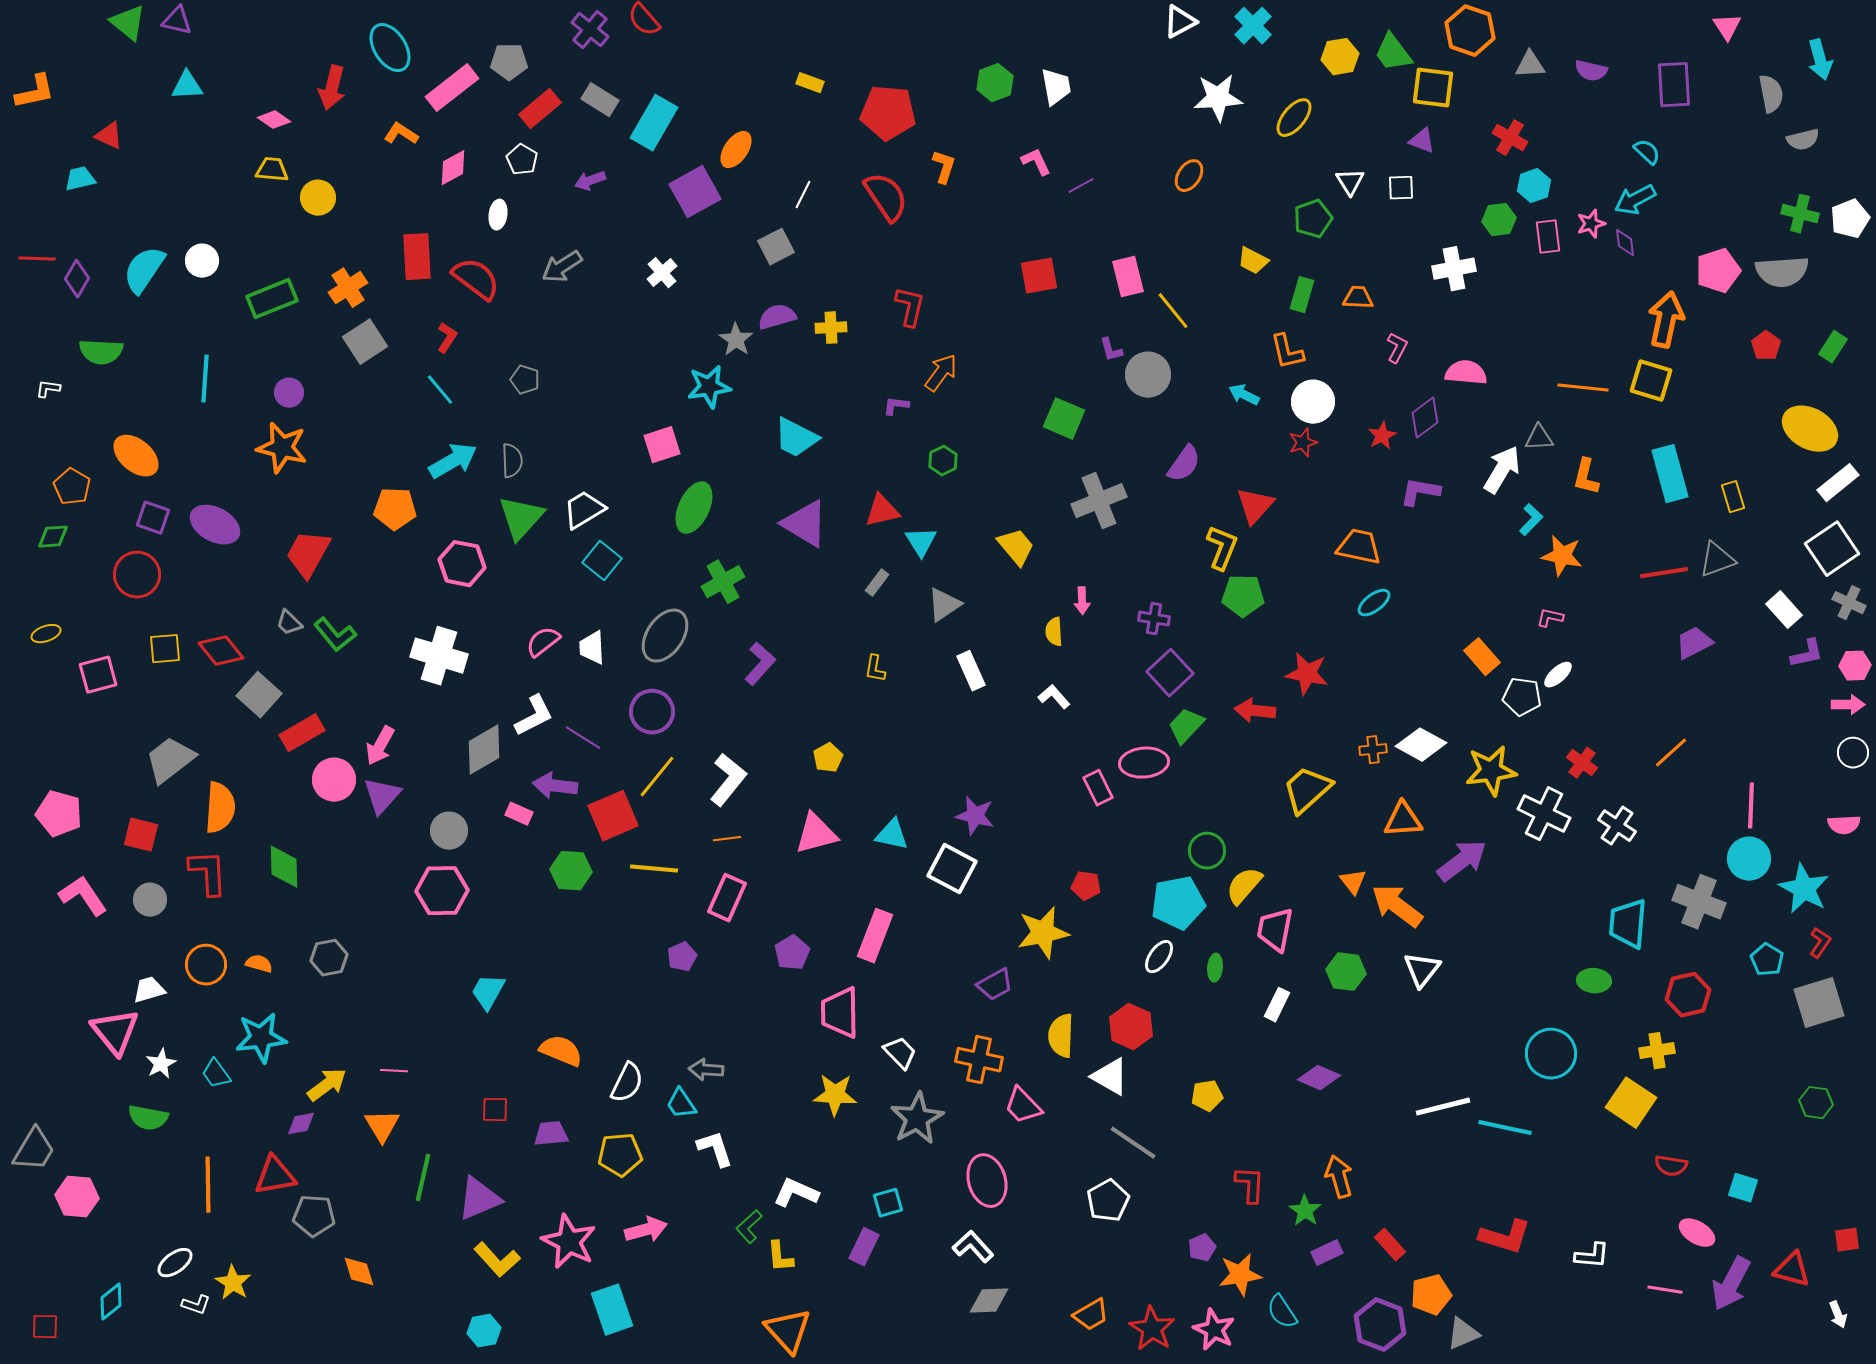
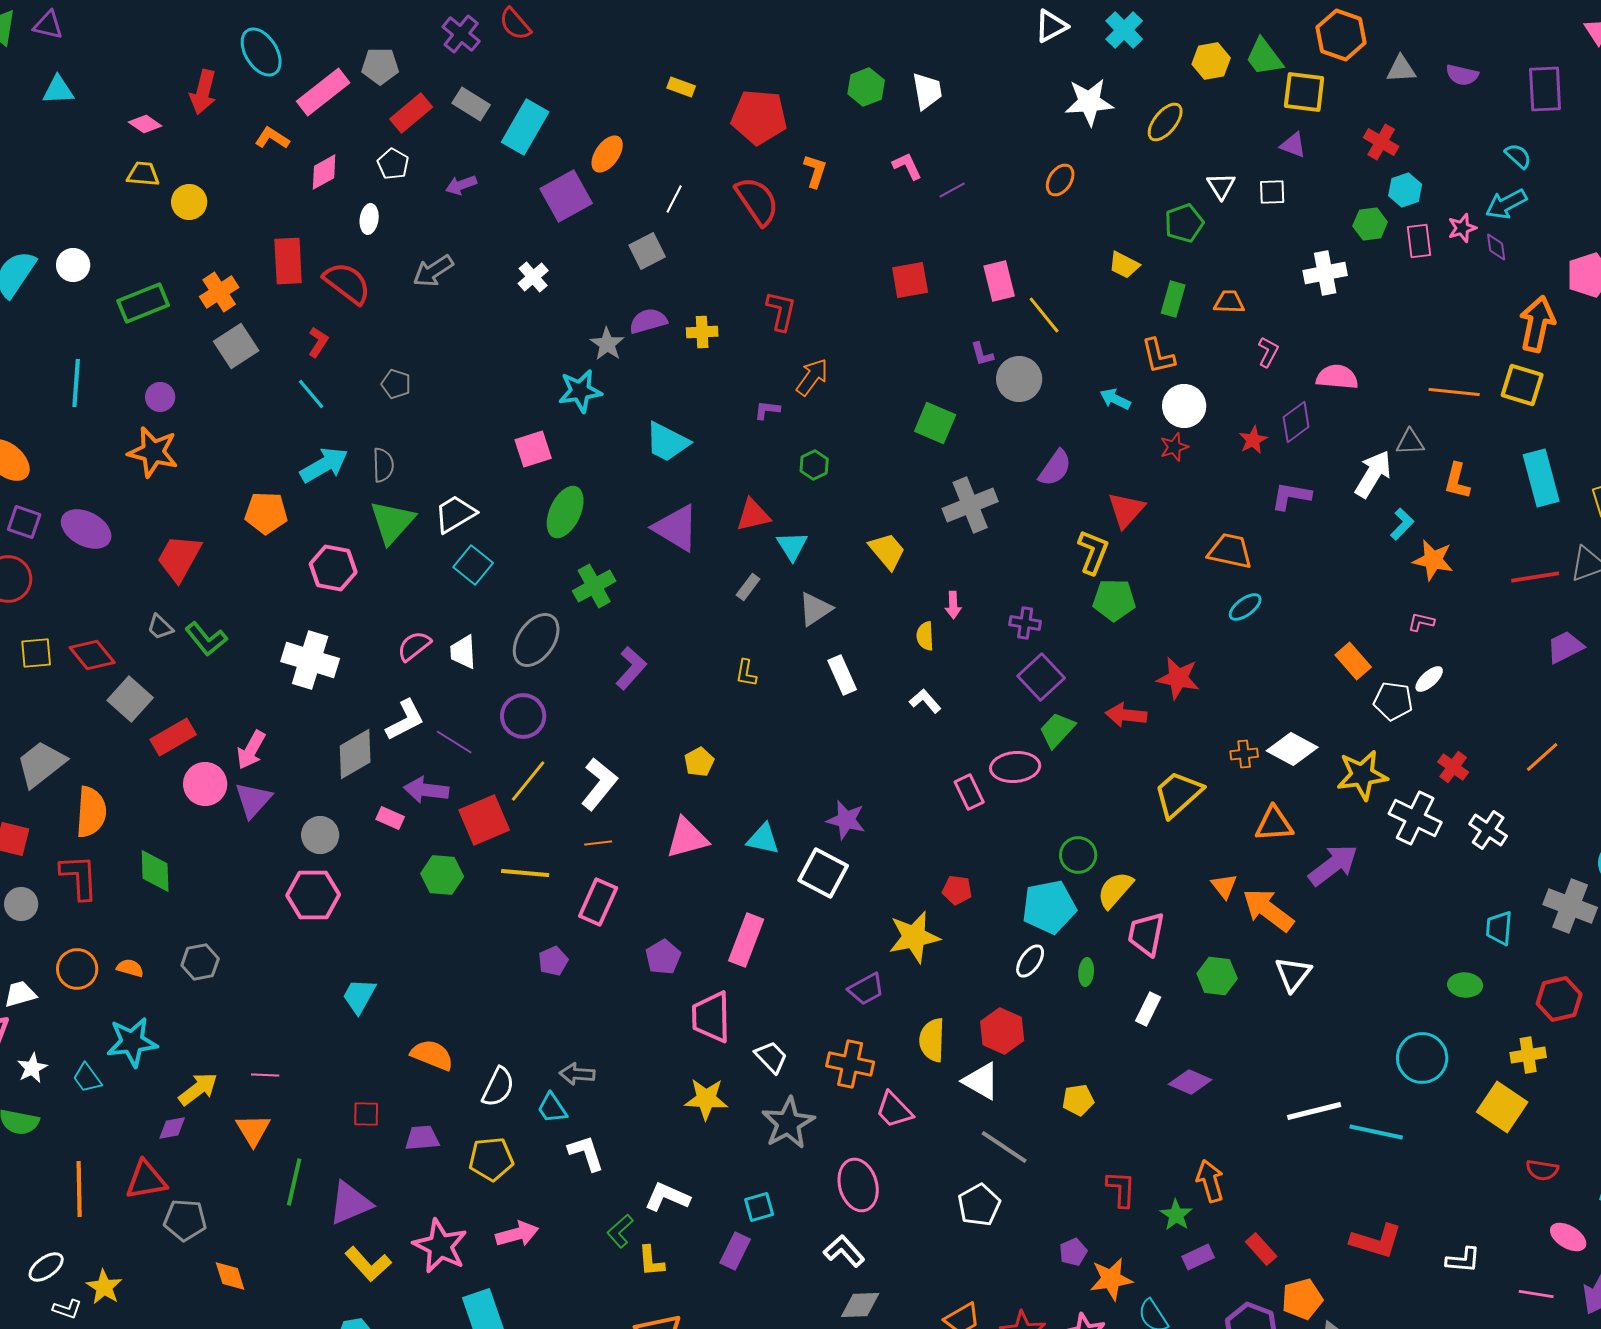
cyan trapezoid: (1628, 924) -> (1499, 928), size x0.7

